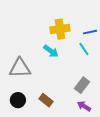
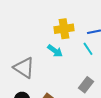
gray triangle: (20, 68) -> (24, 68), turned 35

